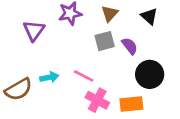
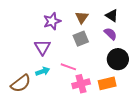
purple triangle: (34, 31) -> (42, 47), moved
purple semicircle: (130, 46) -> (110, 34), moved
pink cross: (97, 100) -> (81, 84), turned -36

